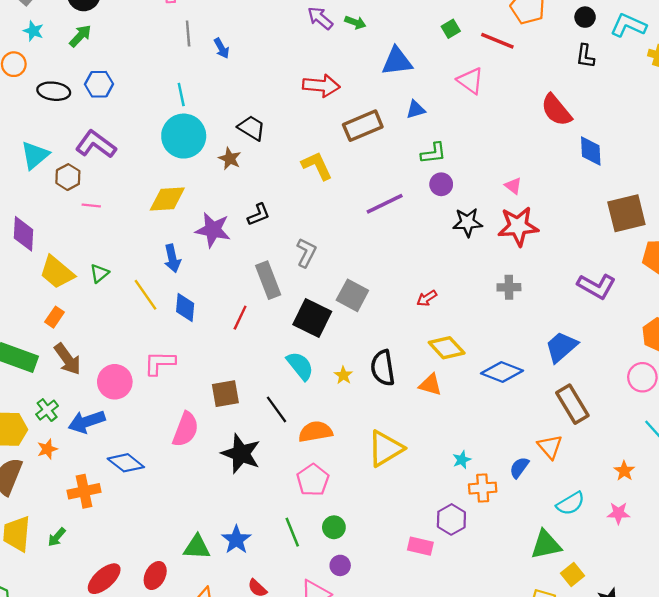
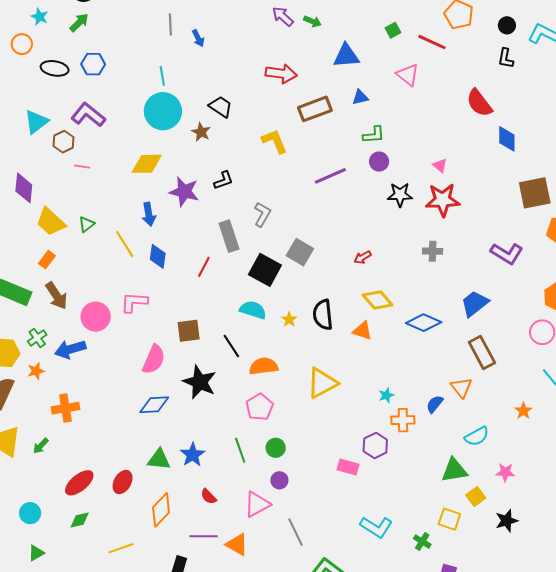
cyan semicircle: (300, 366) -> (253, 310), turned -36
blue diamond: (126, 463) -> (154, 405), moved, turned -44
pink star: (618, 513) -> (505, 472), moved

